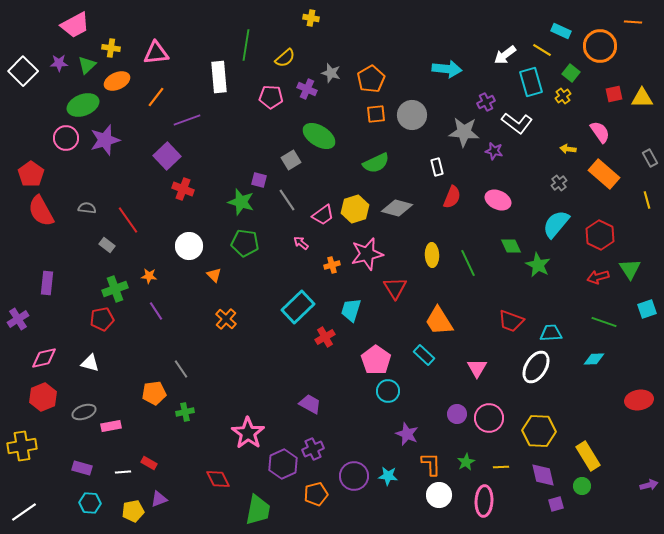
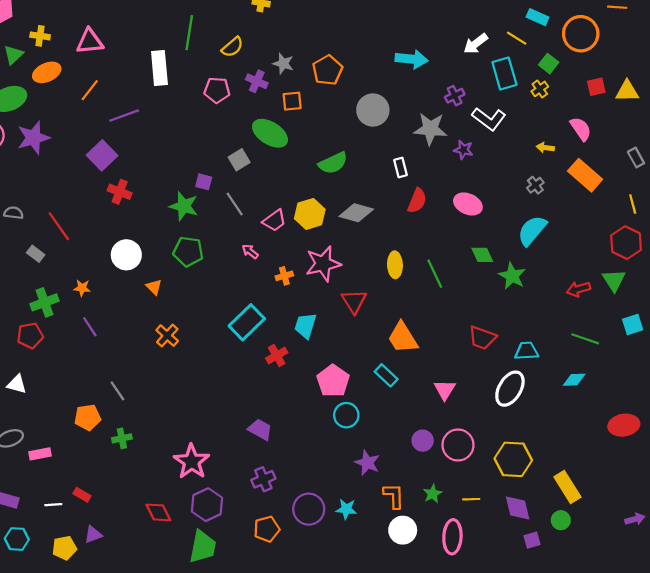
orange square: (376, 114) -> (292, 101), moved
red hexagon: (600, 235) -> (626, 243), moved
purple hexagon: (283, 464) -> (207, 505), moved

